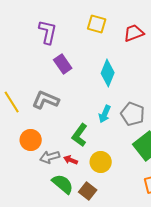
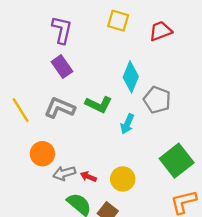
purple rectangle: (63, 64) -> (62, 67), moved
gray pentagon: (133, 114) -> (157, 100), moved
green L-shape: (80, 135) -> (99, 104), moved, turned -100

